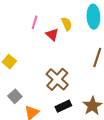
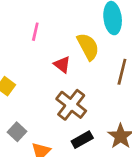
yellow semicircle: (67, 24) -> (88, 47), moved, size x1.5
red triangle: (52, 35) -> (62, 65), moved

